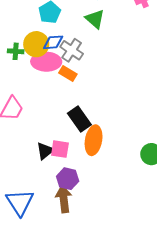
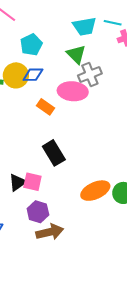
gray cross: (72, 50) -> (90, 74), moved, turned 30
pink ellipse: (46, 62) -> (73, 91), moved
orange ellipse: (94, 140) -> (95, 191), moved, turned 52
brown arrow: (64, 199) -> (50, 232), moved, turned 80

